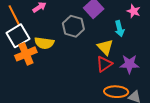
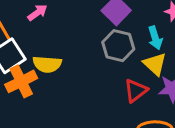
gray hexagon: (73, 26) -> (118, 46), moved
yellow triangle: (105, 47) -> (155, 64), moved

